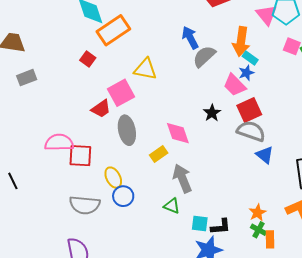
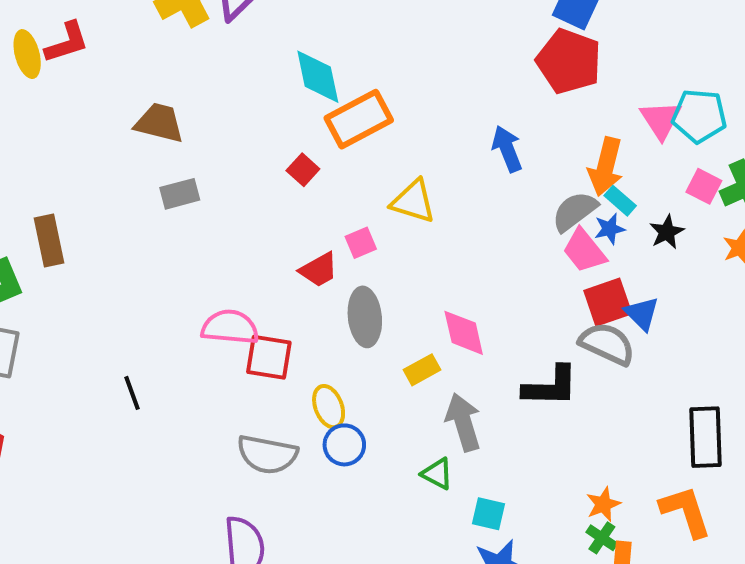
gray semicircle: (204, 56) -> (575, 211), moved
pink square: (121, 93) -> (361, 243), size x0.6
black star: (212, 113) -> (667, 232), moved
blue triangle: (265, 155) -> (642, 314), moved
black L-shape: (221, 227) -> (551, 386), moved, size x1.4

